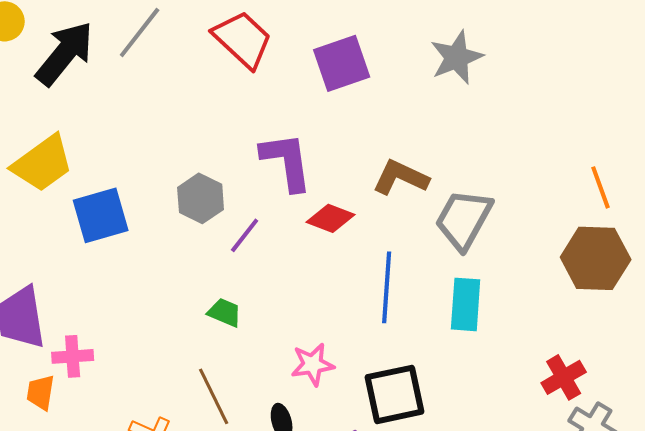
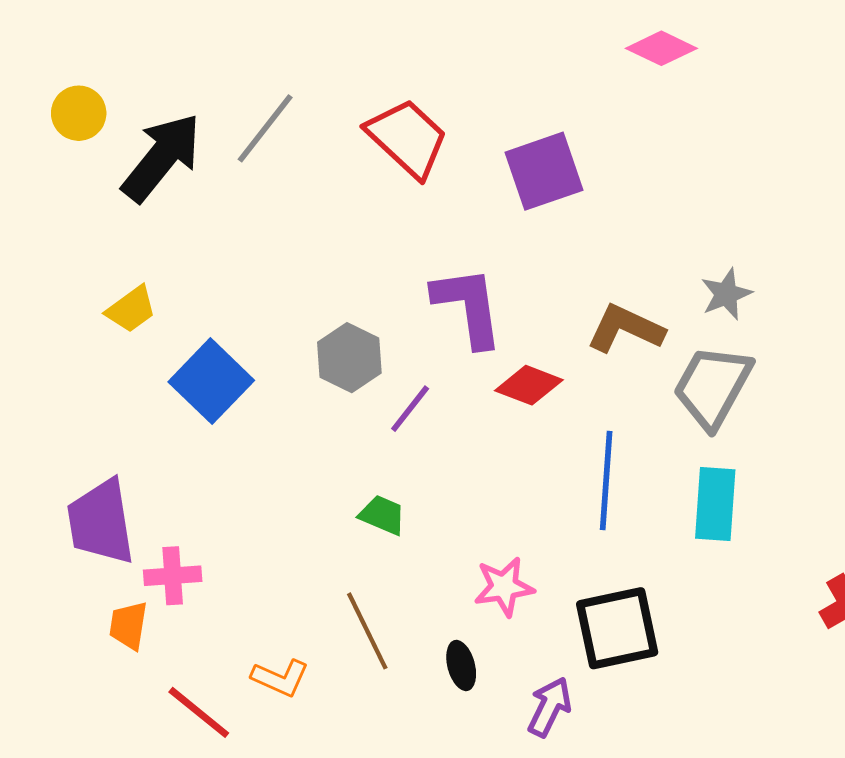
gray star: (457, 57) -> (726, 294), moved, size x0.7
yellow trapezoid: (43, 163) -> (131, 309), size x0.6
blue square: (101, 215) -> (211, 381), turned -30

